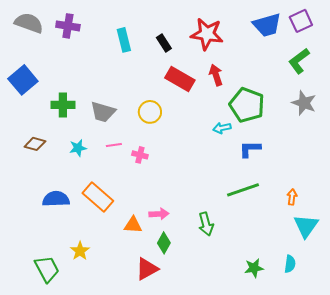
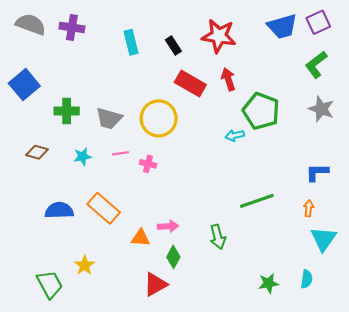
yellow circle: (150, 112) -> (159, 118), size x1.5
blue L-shape: (250, 149) -> (317, 172), moved

